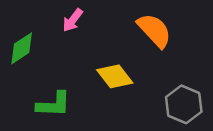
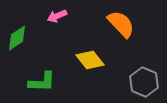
pink arrow: (73, 20) -> (57, 16), turned 30

